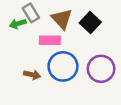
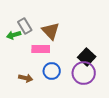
black square: (90, 22) -> (87, 57), moved
blue circle: (63, 66) -> (52, 71), size x0.7

